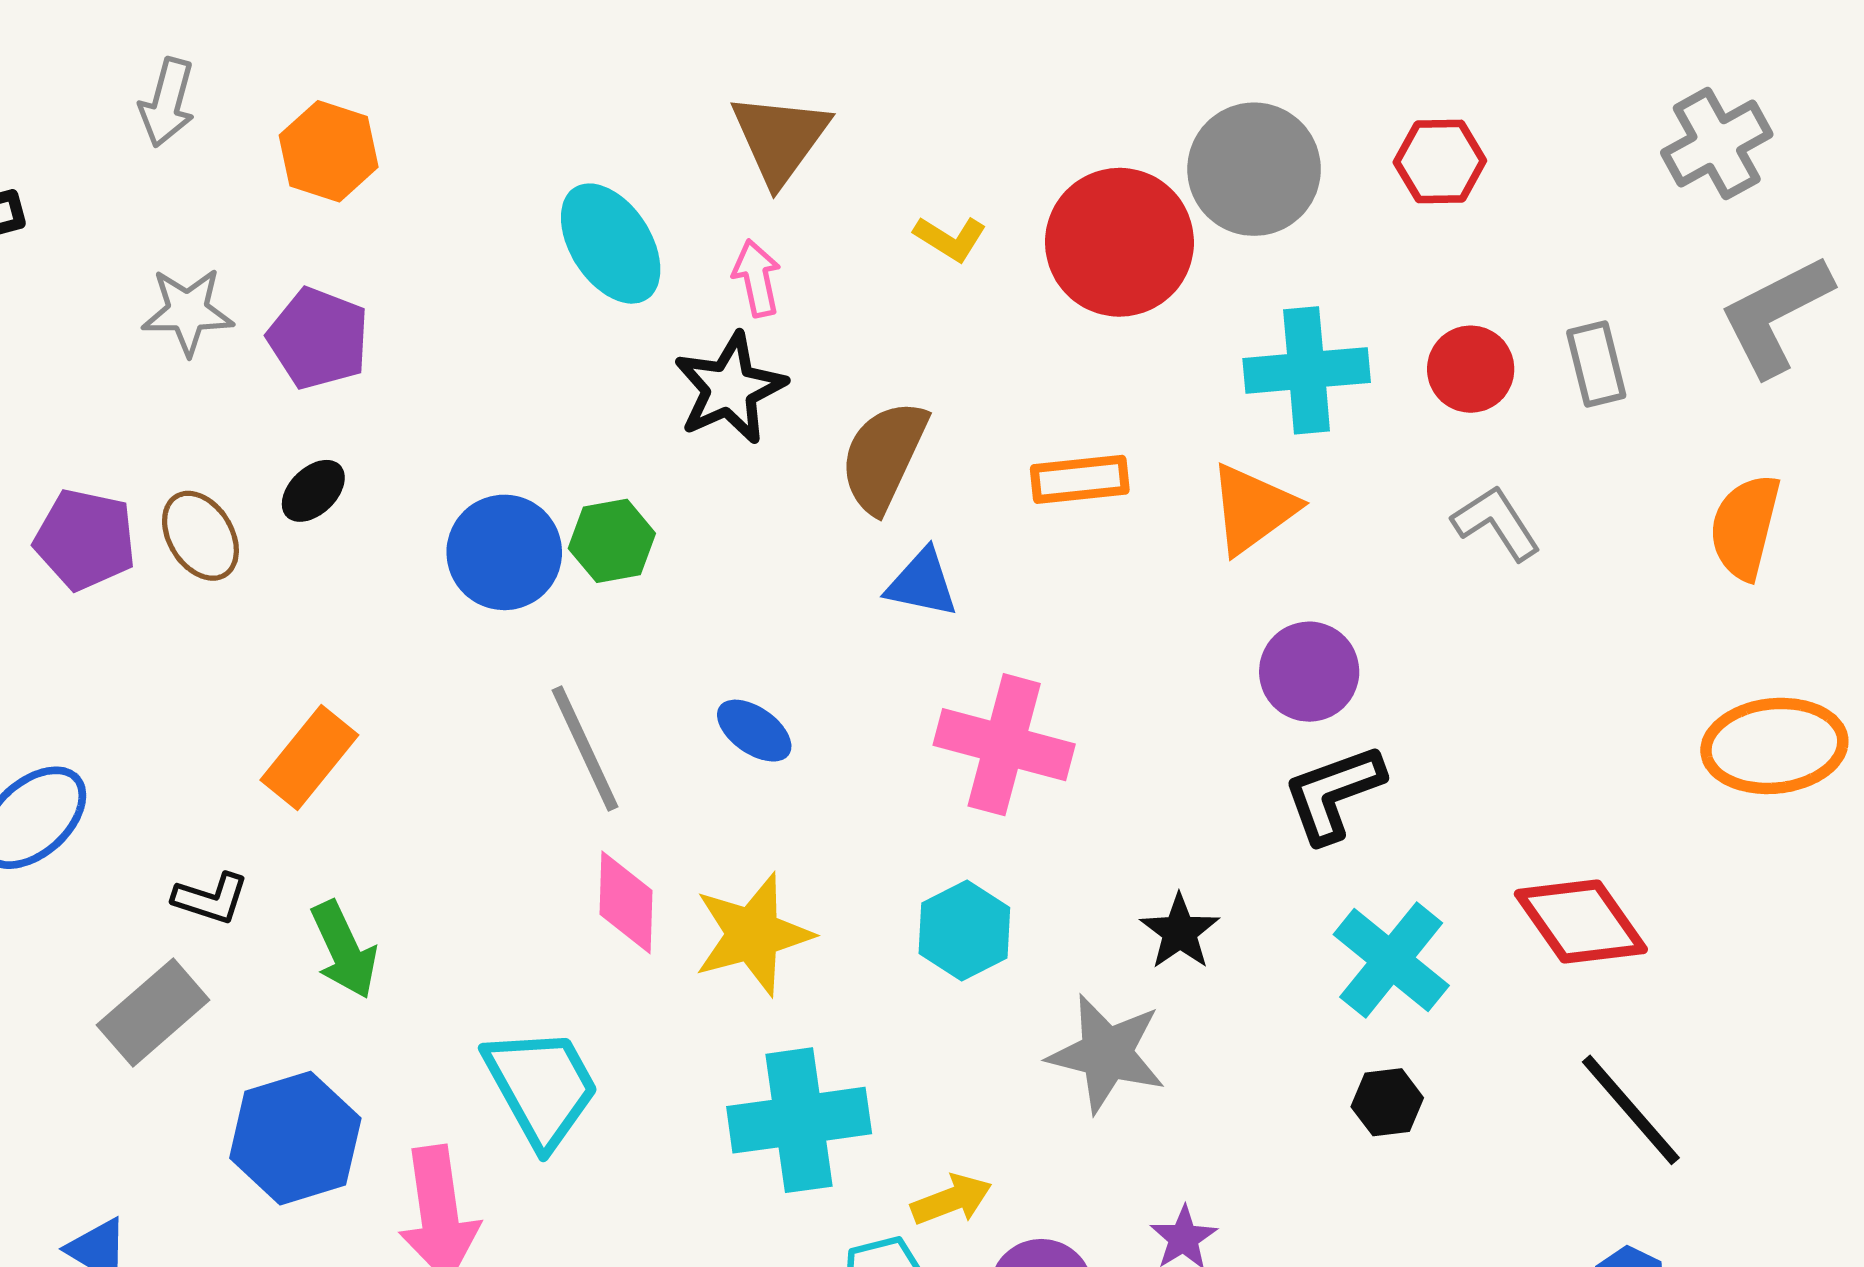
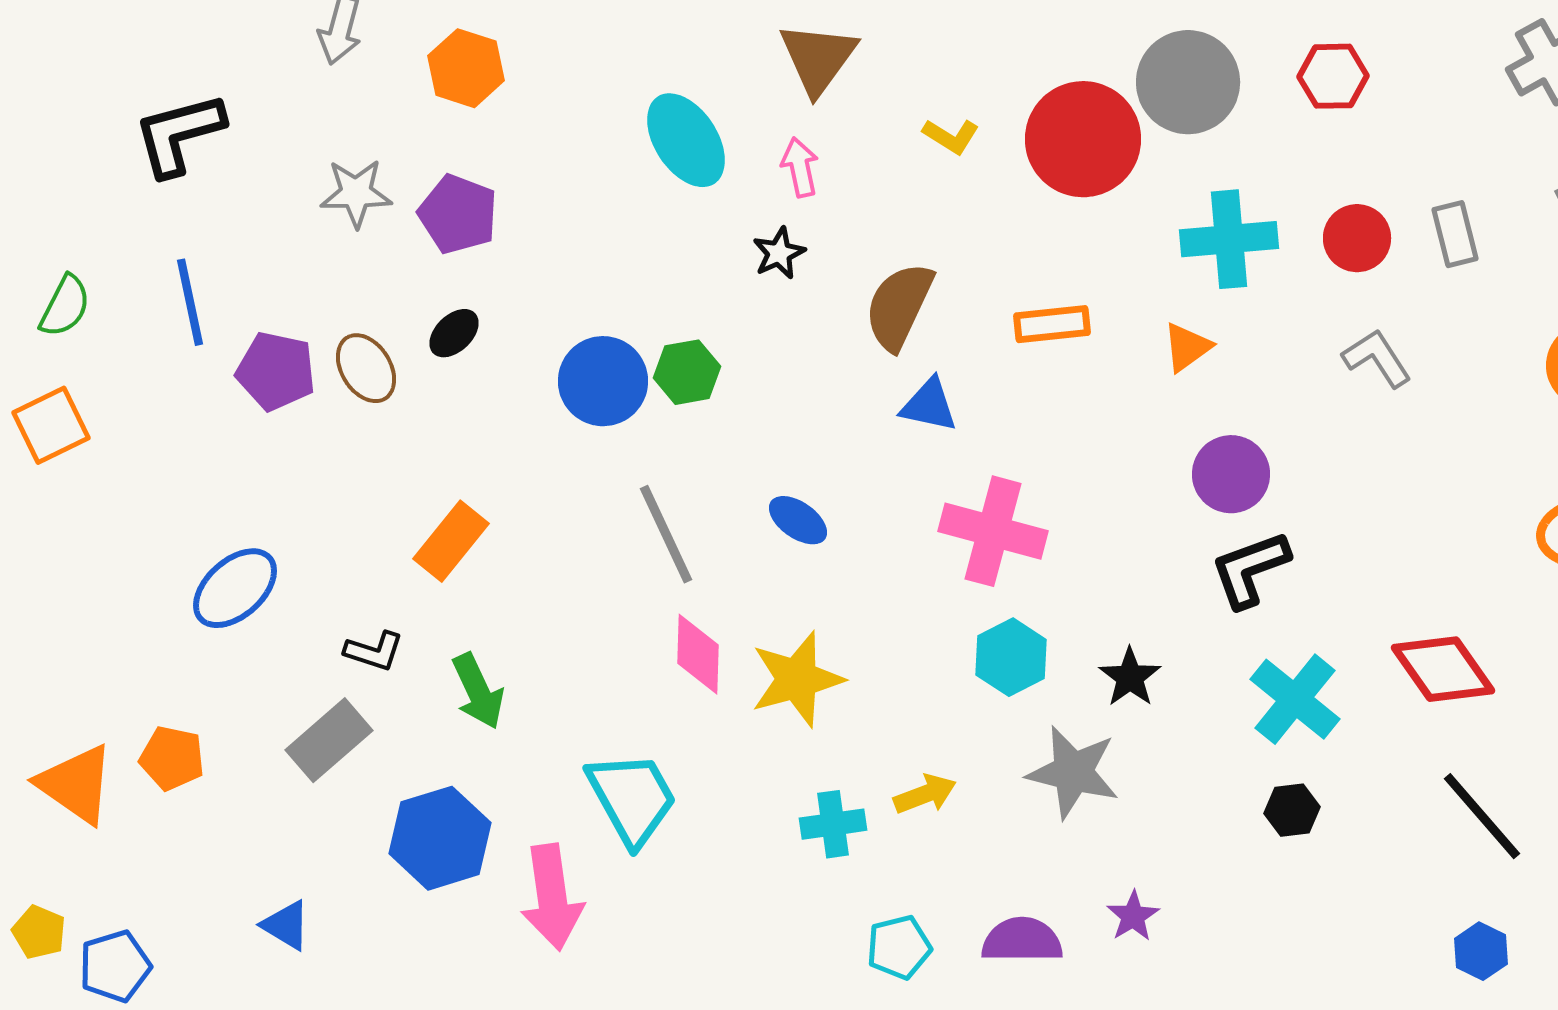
black star: (730, 388) -> (779, 253), size x0.6
orange triangle: (1253, 509) -> (1187, 347), size x0.7
cyan hexagon: (964, 931) -> (1011, 657), moved
cyan cross: (799, 1120) -> (833, 824), size x0.6
yellow arrow: (952, 1200) -> (925, 794), moved

